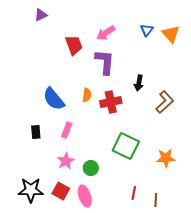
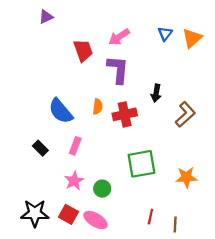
orange triangle: (171, 34) -> (192, 38), turned 30
black rectangle: (36, 132) -> (40, 148), turned -40
green square: (126, 146) -> (141, 164), turned -36
pink ellipse: (85, 196) -> (95, 220), turned -40

